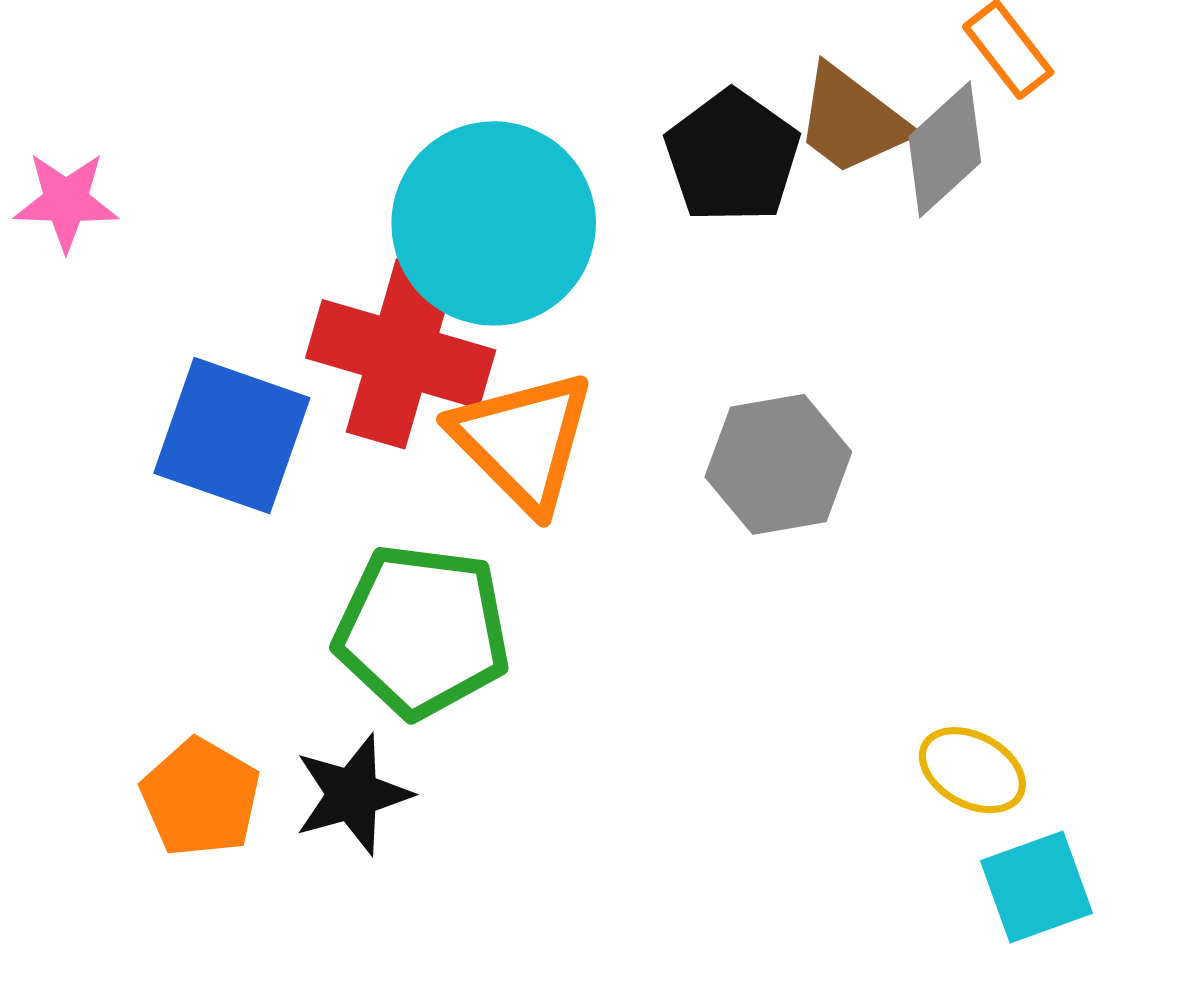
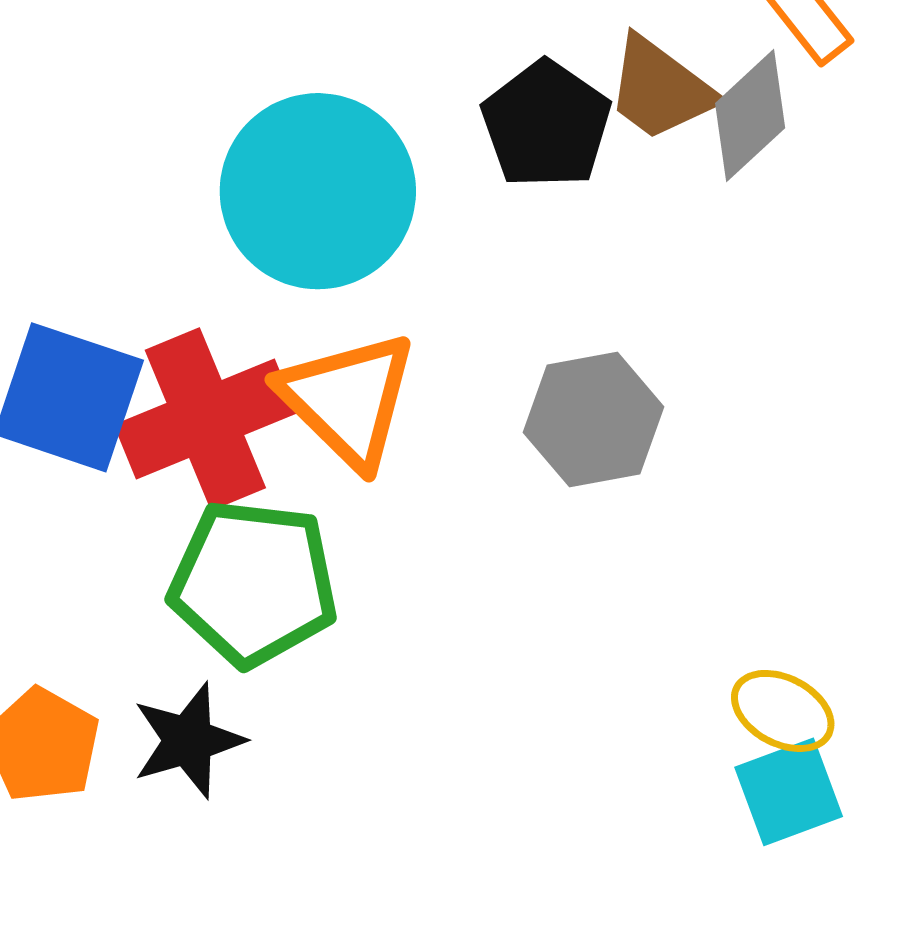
red cross: (401, 354) -> (205, 419), moved, turned -38
cyan square: (1037, 887) -> (789, 792), moved

